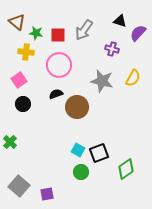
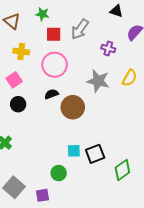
black triangle: (120, 21) -> (116, 11), moved
green star: (36, 33) -> (42, 14), moved
cyan square: (78, 150) -> (74, 151), turned -32
green circle: (81, 172) -> (59, 173), moved

